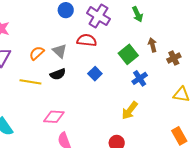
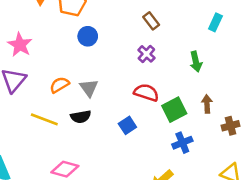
blue circle: (66, 10) -> (88, 36), moved
purple cross: (98, 16) -> (146, 54), size x0.6
red semicircle: (87, 40) -> (146, 93), moved

